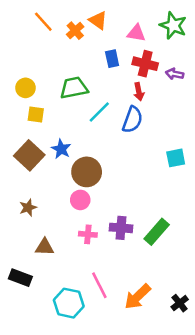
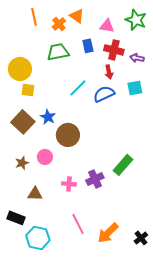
orange line: (43, 22) -> (34, 17), turned 30
yellow circle: (25, 88) -> (20, 69), size x1.5
green trapezoid: (74, 88) -> (58, 52), moved
blue semicircle: (132, 120) -> (104, 94), turned -135
cyan square: (176, 158) -> (135, 88), moved
pink circle: (80, 200) -> (45, 157), moved
purple cross: (121, 228) -> (95, 179), turned -30
green rectangle: (157, 232) -> (123, 165), moved
cyan hexagon: (69, 303) -> (38, 238), moved

